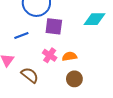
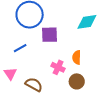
pink cross: (50, 55) -> (58, 67), moved
orange semicircle: (69, 56) -> (77, 57), moved, turned -72

